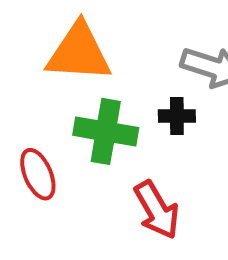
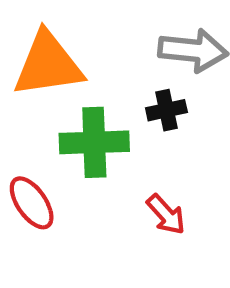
red arrow: (157, 210) -> (166, 214), size x0.7

